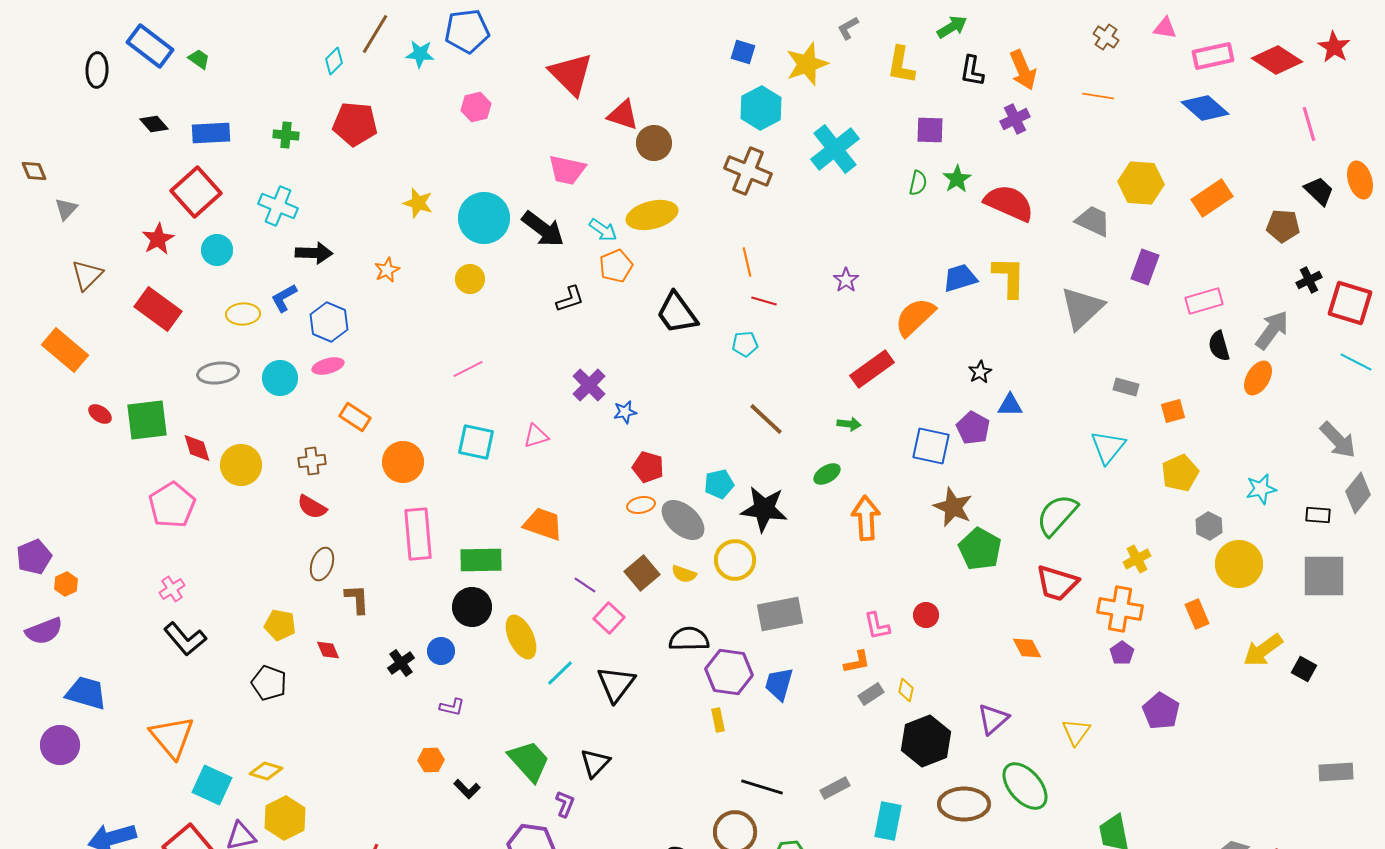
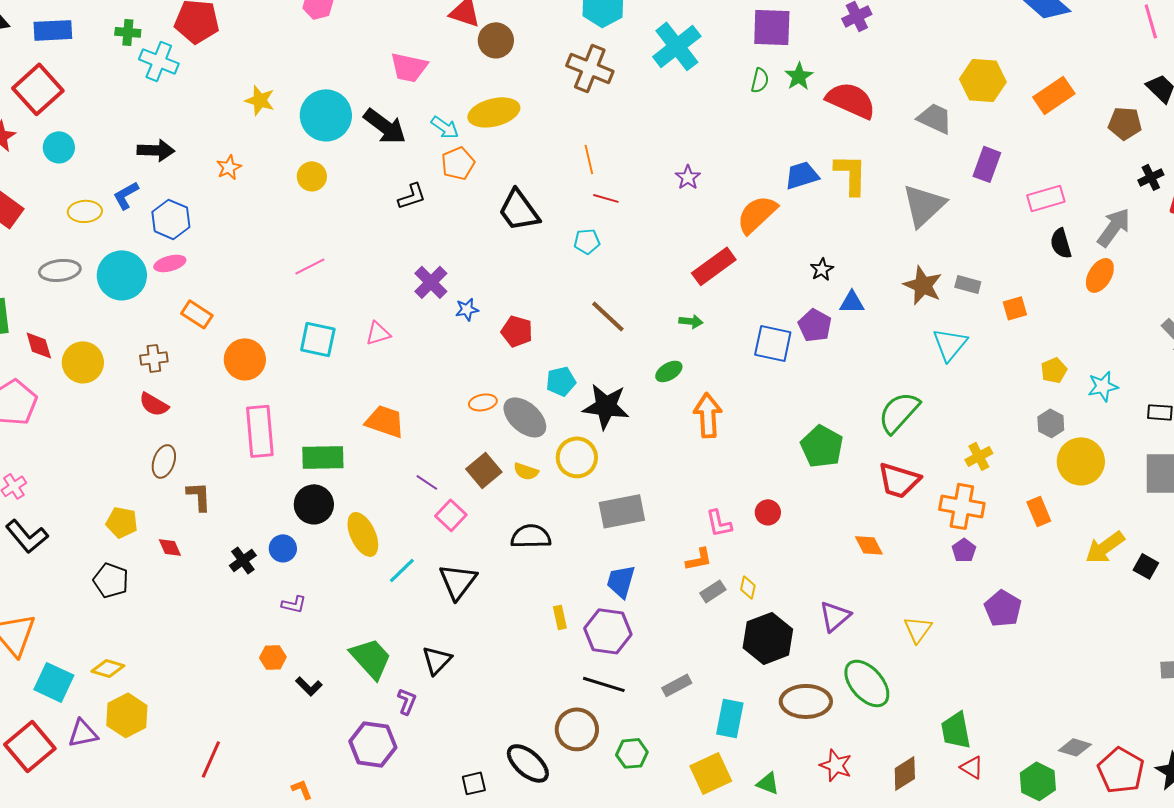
purple square: (930, 130) -> (772, 27), size x1.4
cyan cross: (278, 206) -> (159, 61), moved
cyan circle: (280, 378) -> (122, 275), size x1.4
red pentagon: (648, 467) -> (517, 331), moved
yellow pentagon: (1180, 473) -> (1054, 370), moved, size x0.7
brown star: (953, 507) -> (923, 285), moved
purple hexagon: (729, 672) -> (608, 631), moved

